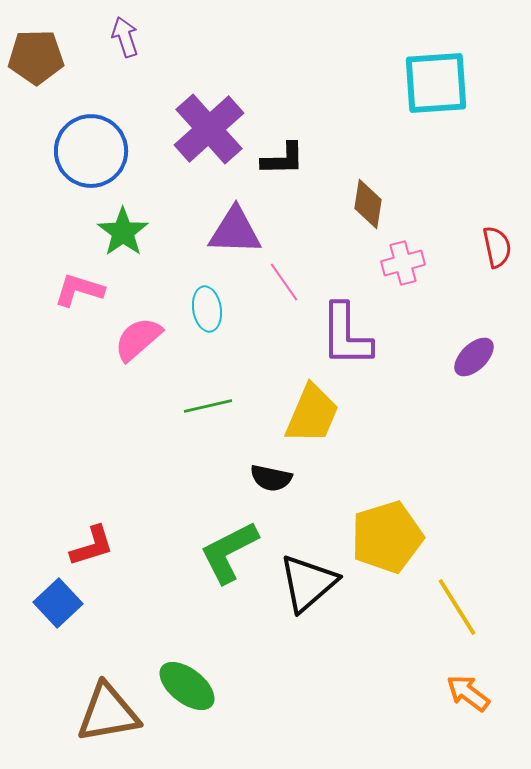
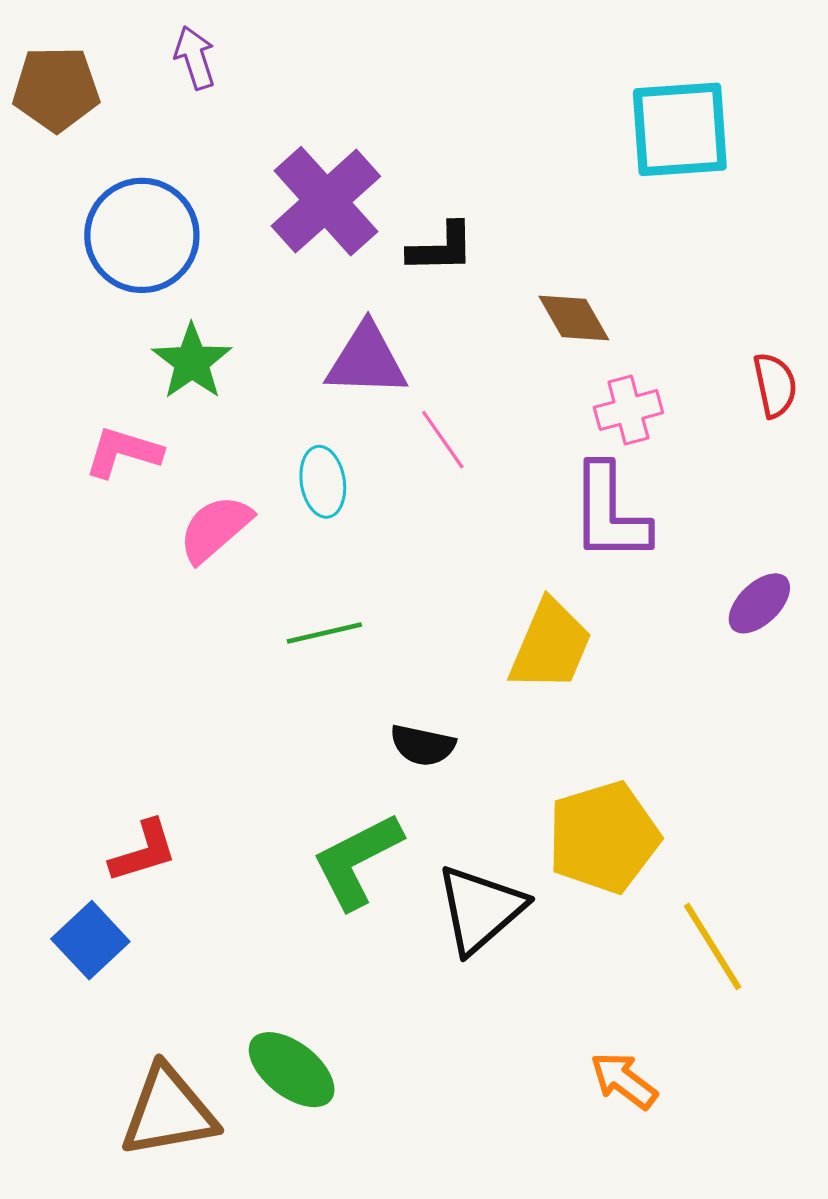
brown diamond: (368, 204) -> (574, 318), turned -39
purple L-shape: (346, 335) -> (610, 513), moved
purple ellipse: (474, 357) -> (759, 603), moved
yellow trapezoid: (312, 414) -> (550, 645), moved
orange arrow: (468, 693) -> (624, 1081), moved

